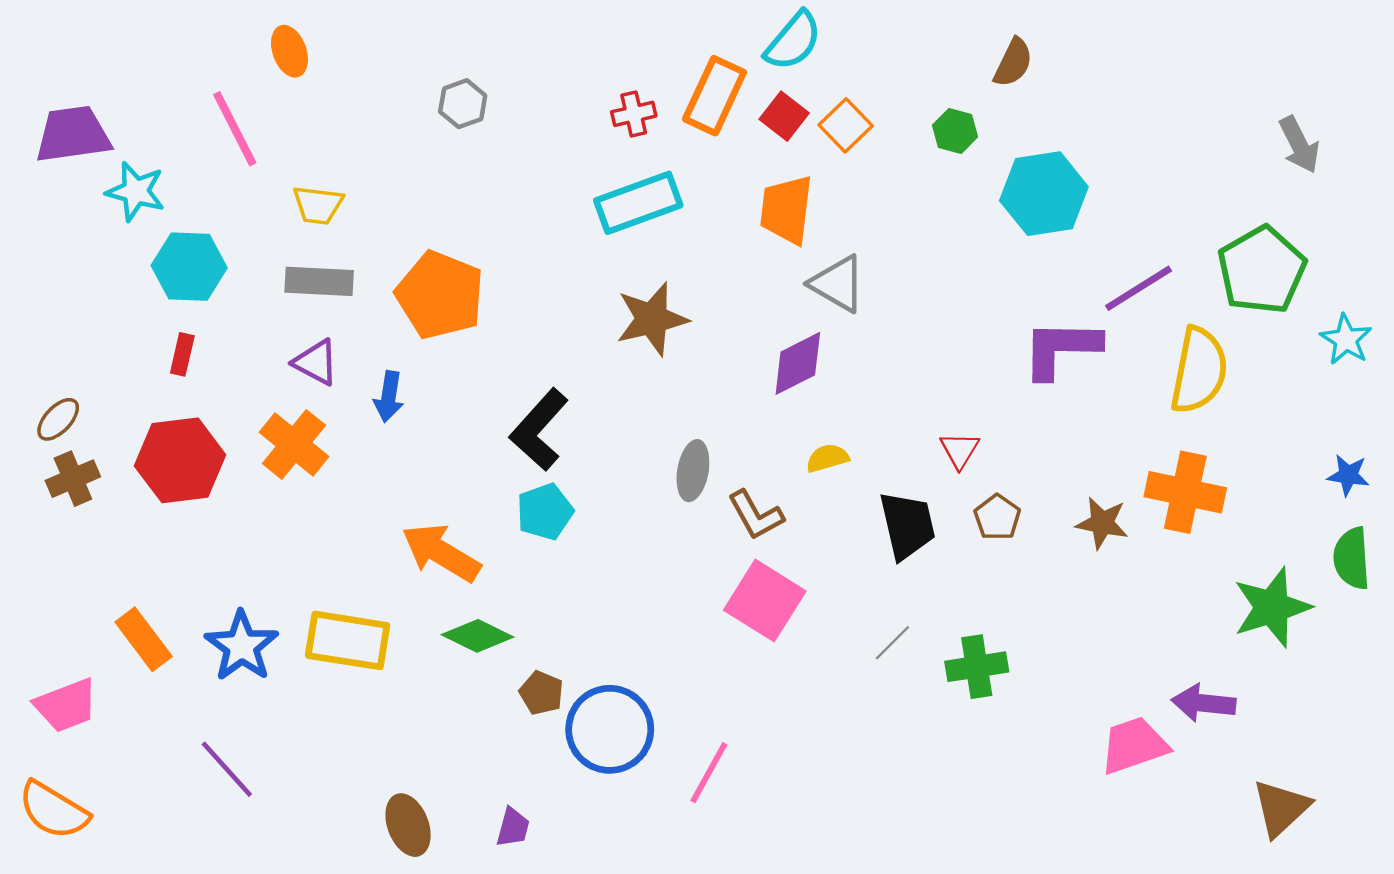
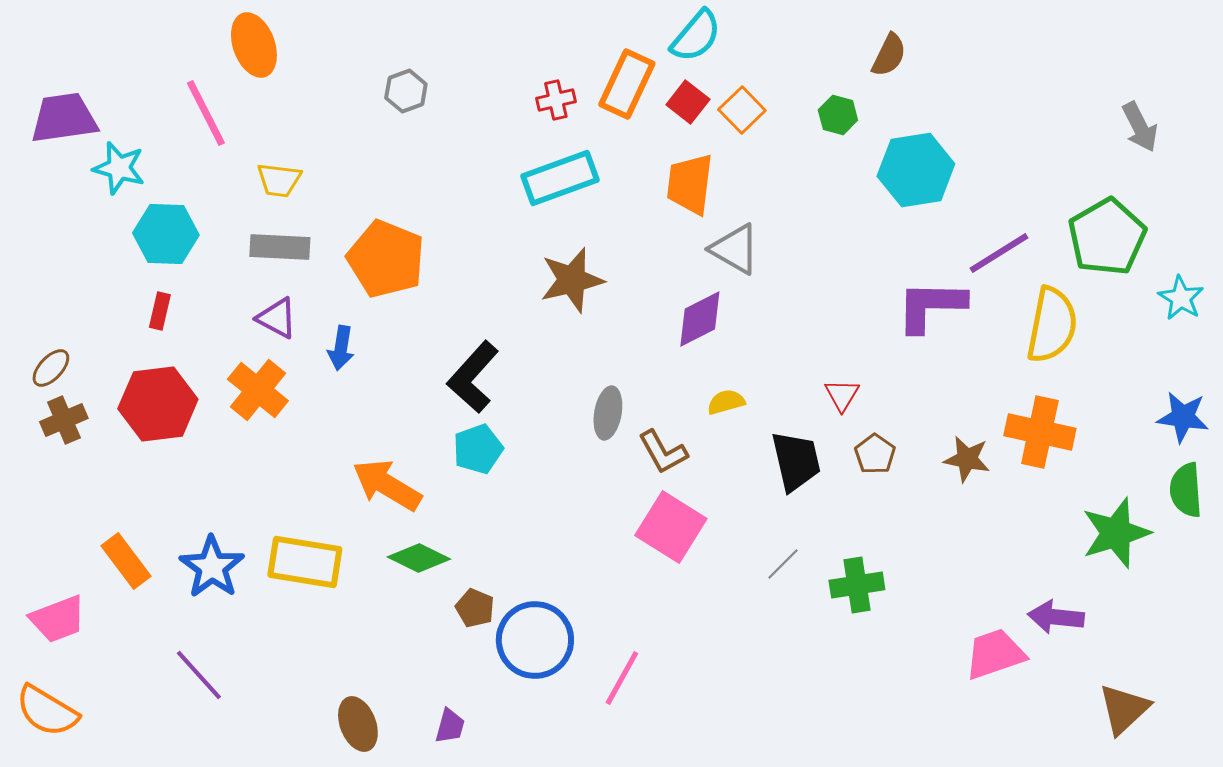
orange ellipse: (289, 51) -> (254, 45), size x1.4
blue star: (1348, 475) -> (1183, 417), size x1.4

